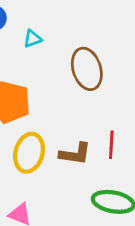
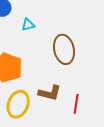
brown L-shape: (75, 154) -> (50, 93), moved

